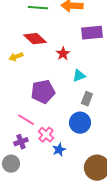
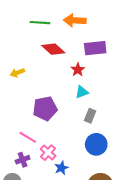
red diamond: (35, 39) -> (53, 49), moved
red star: (63, 54) -> (78, 70), moved
blue circle: (80, 123) -> (96, 144), moved

